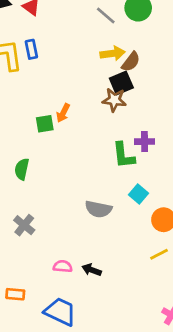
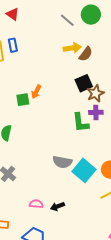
black square: (121, 83) -> (84, 83), moved
brown star: (114, 100) -> (96, 93), moved, turned -30
cyan square: (139, 194) -> (84, 170), moved, size x1.6
black arrow: (92, 270) -> (57, 206), turned -40

